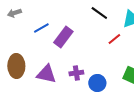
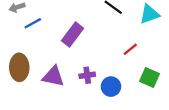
blue line: (41, 28) -> (33, 23), moved
red line: (114, 39) -> (130, 49), moved

